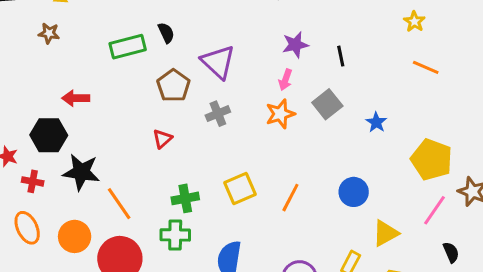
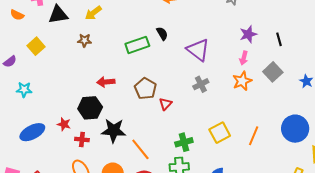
brown pentagon: (173, 86) -> (145, 89), moved
blue circle: (354, 192) -> (295, 129), size x1.4

